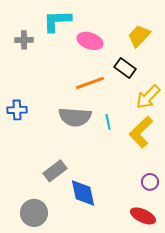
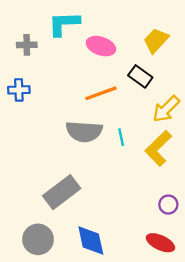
blue cross: (17, 110) -> (19, 90), moved
gray rectangle: (55, 171) -> (62, 192), size x1.4
blue diamond: (83, 193) -> (91, 240), moved

